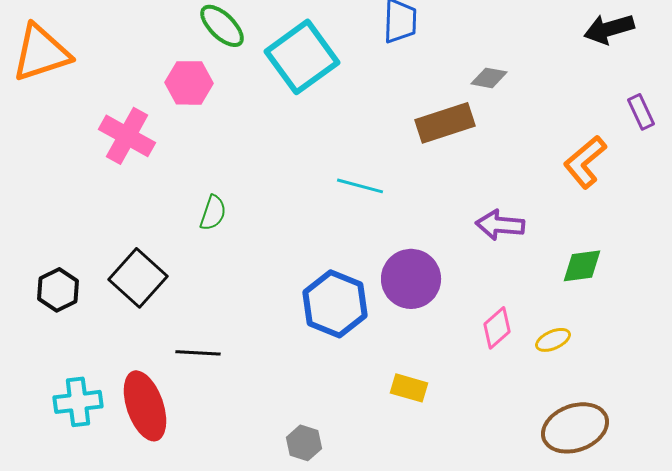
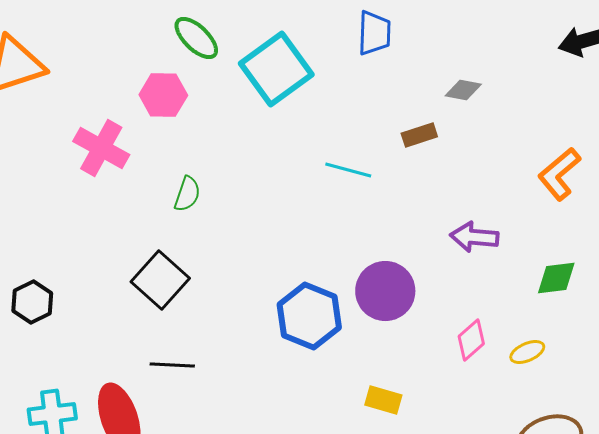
brown rectangle: (445, 123) -> (419, 135), size x0.6
cyan line: (360, 186) -> (348, 170), moved
green semicircle: (213, 213) -> (187, 194), moved
black square: (138, 278) -> (160, 280), moved

